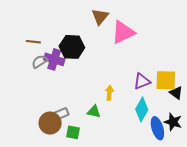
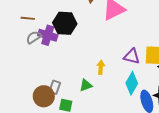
purple triangle: (142, 81) -> (132, 56), turned 36
green triangle: (94, 112) -> (86, 85), turned -32
gray rectangle: (62, 114) -> (55, 87), turned -48

